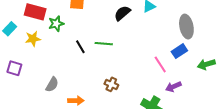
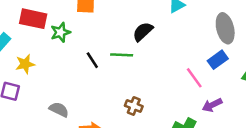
black semicircle: (122, 13) -> (143, 32), moved
yellow star: (33, 39) -> (25, 64), moved
gray semicircle: (52, 84) -> (59, 110), turned -91

